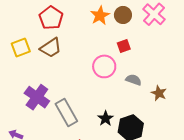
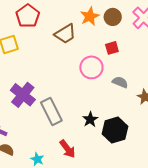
red pentagon: (51, 18) -> (28, 16), moved
brown trapezoid: (51, 48) -> (65, 34), moved

